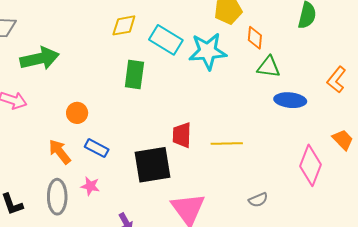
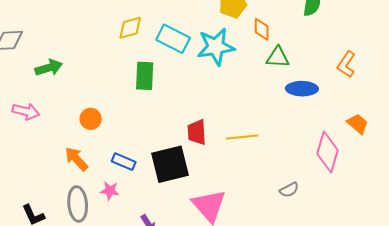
green arrow: (40, 59) -> (49, 68), size x0.7
blue rectangle: (97, 148) -> (124, 162), moved
gray semicircle: (258, 200) -> (289, 190), moved

